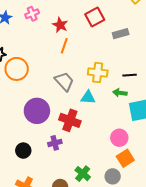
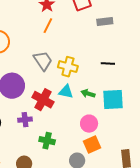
yellow cross: (98, 73) -> (68, 67), moved
green arrow: (120, 93) -> (88, 94), moved
cyan triangle: (88, 97) -> (66, 92), moved
green cross: (83, 174) -> (47, 141), moved, turned -35

